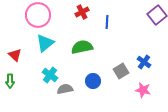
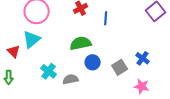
cyan triangle: (45, 43) -> (32, 39), moved
blue circle: (93, 81) -> (93, 62), moved
gray semicircle: (65, 89) -> (71, 79), moved

